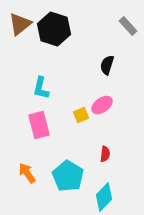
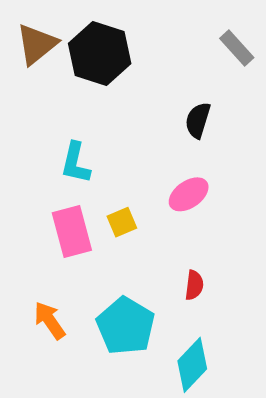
yellow square: (81, 115) -> (122, 222), moved

